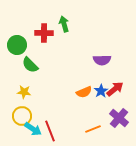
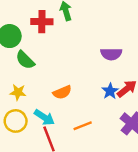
orange semicircle: (84, 92) -> (62, 92), moved
cyan arrow: (33, 129) -> (44, 117), moved
orange line: (93, 129) -> (83, 126), moved

